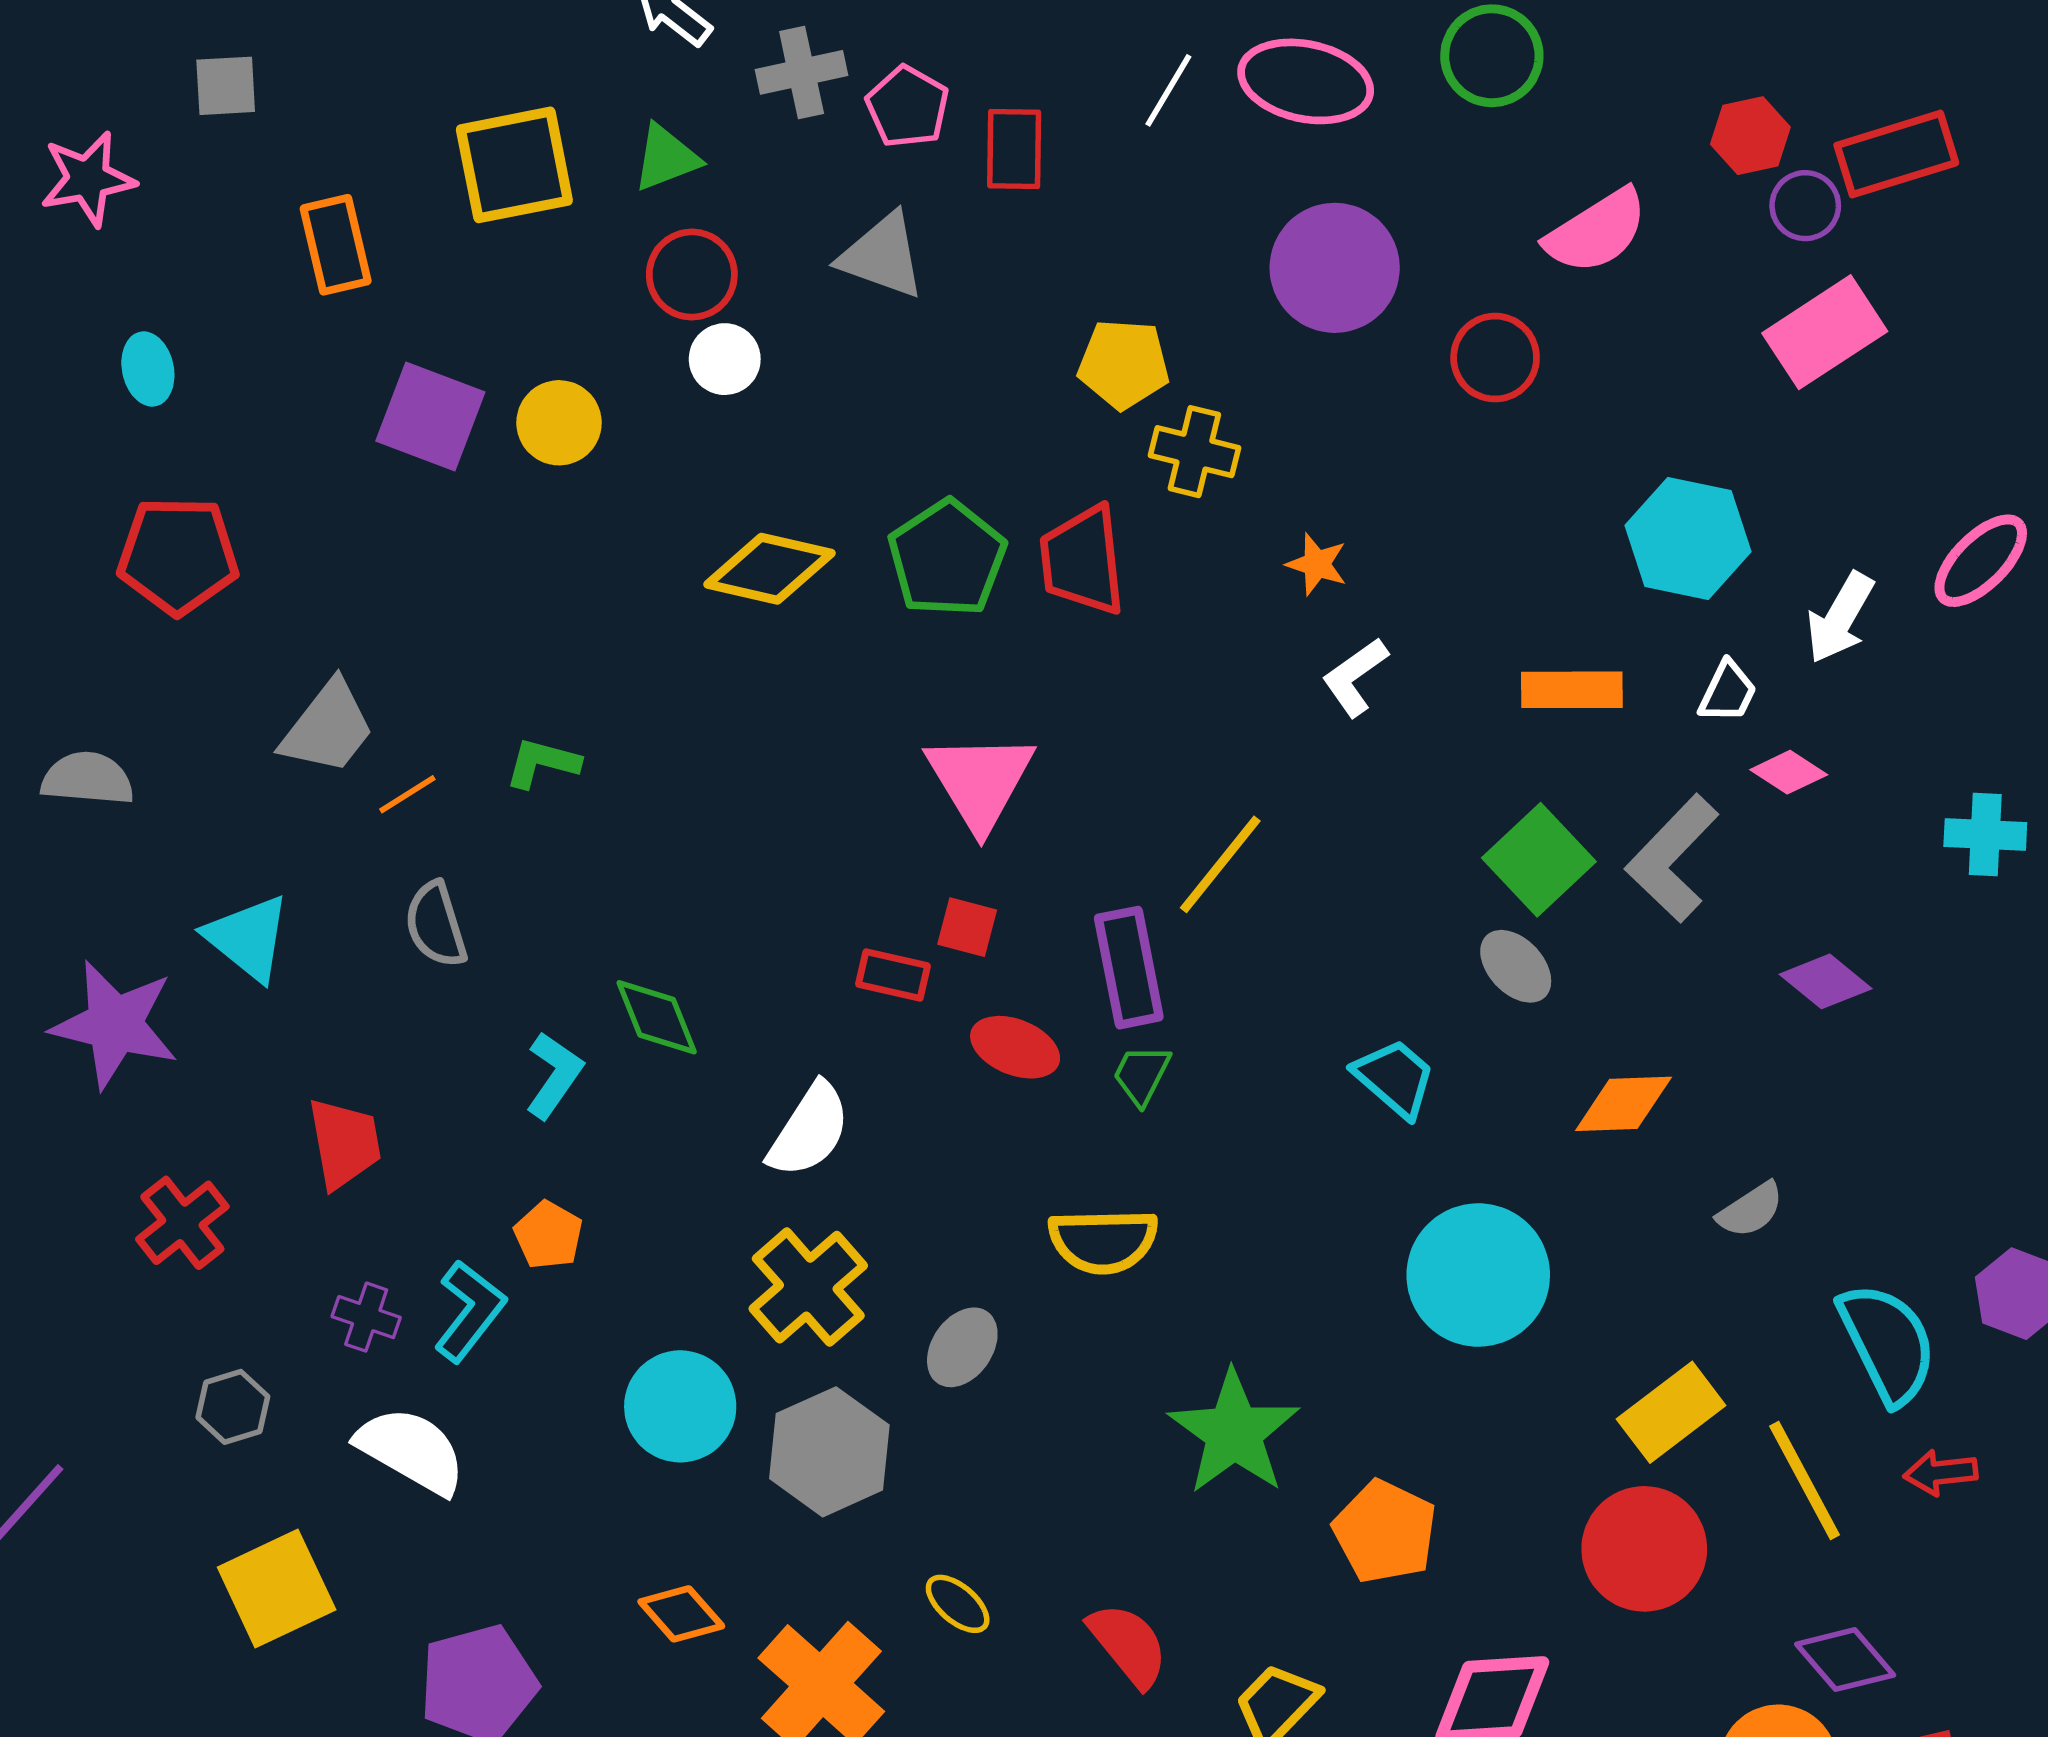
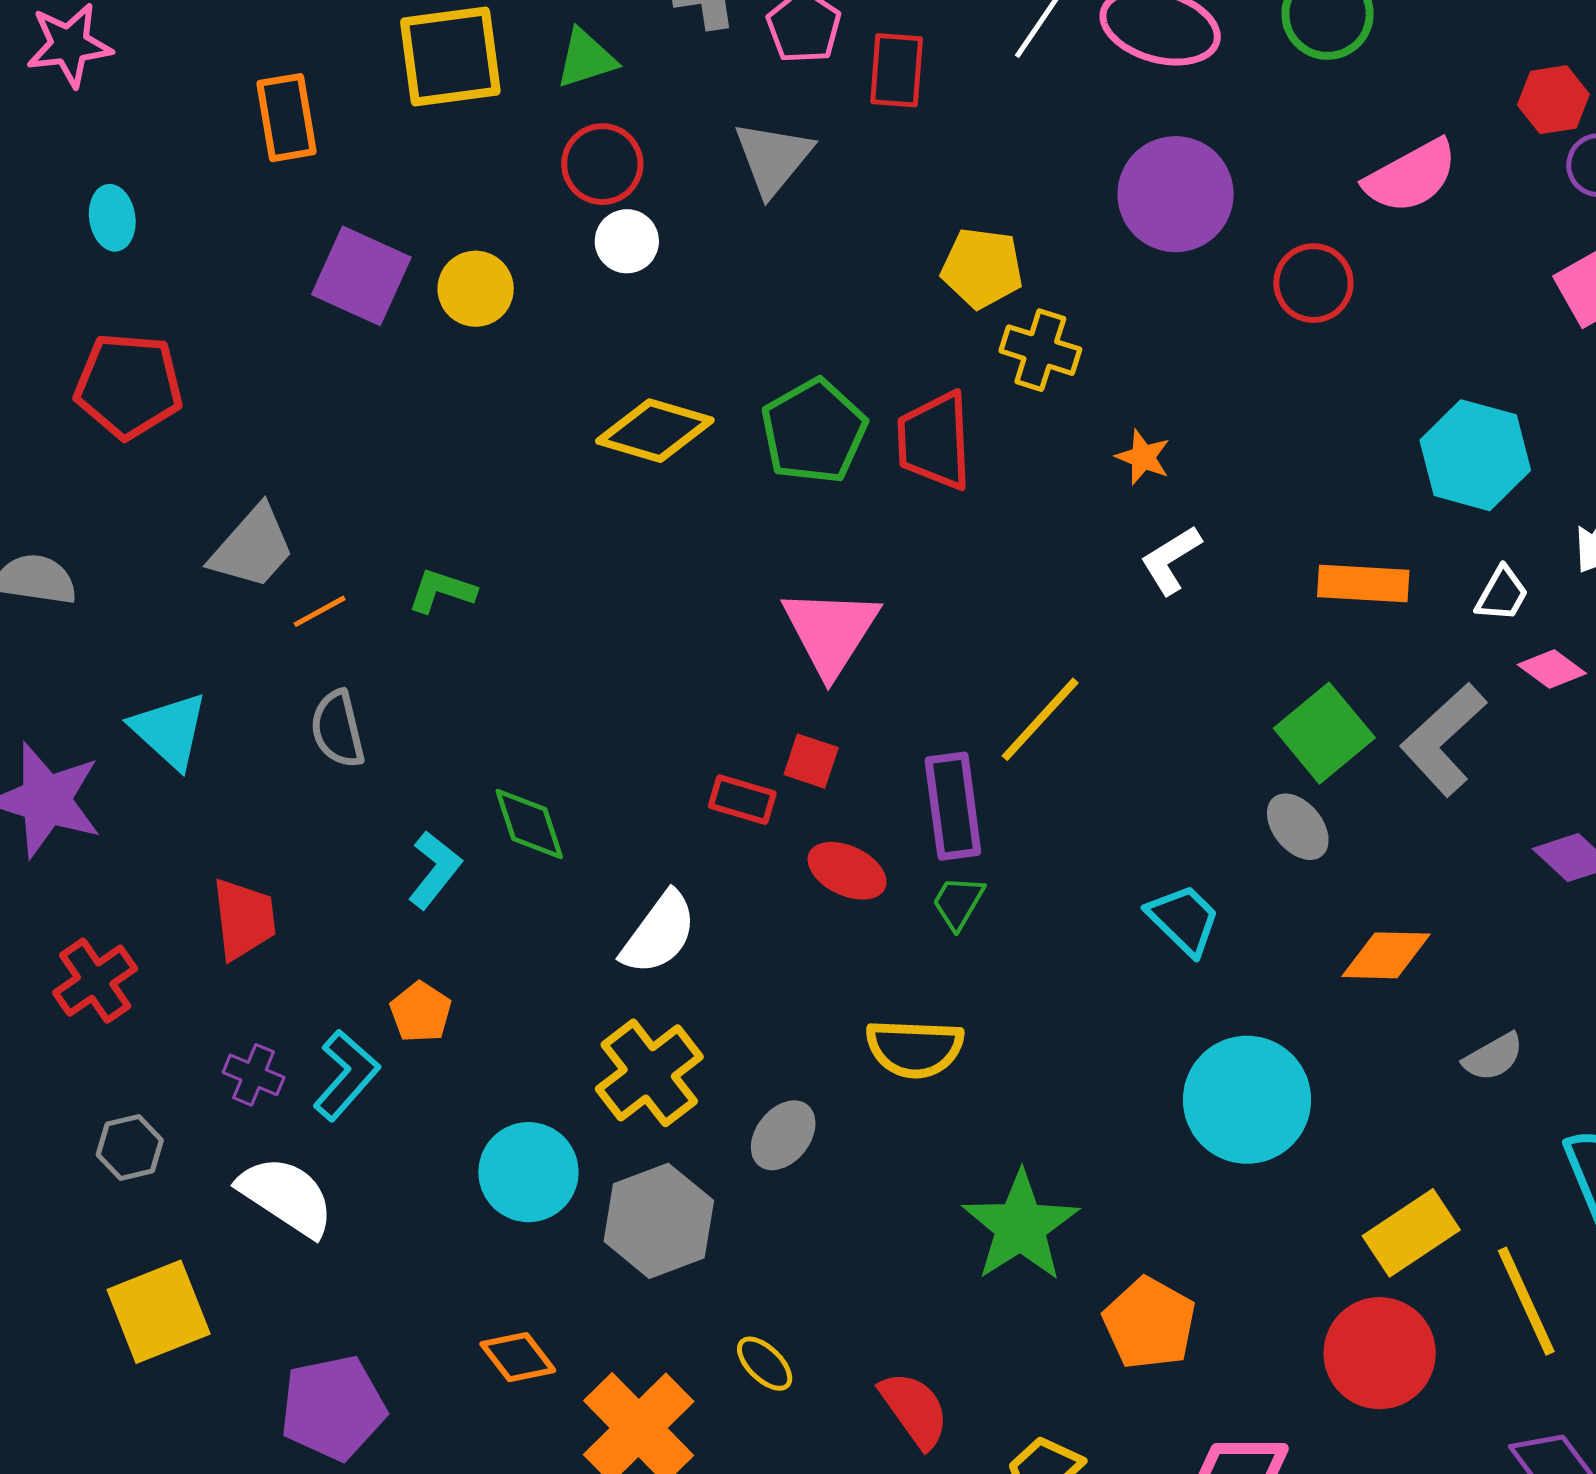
gray triangle: (882, 256) -> (773, 158), turned 46

